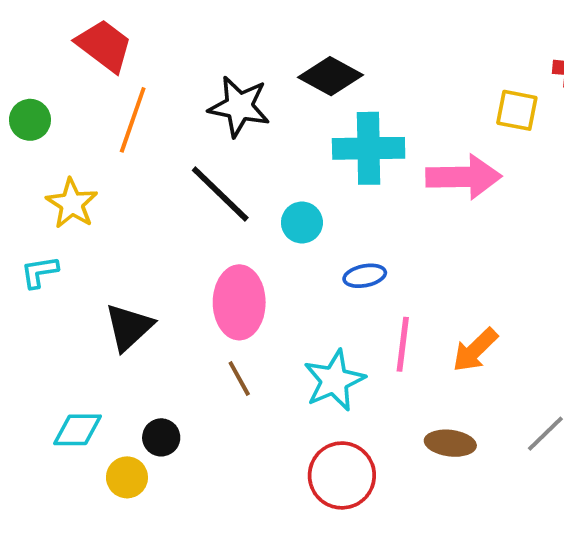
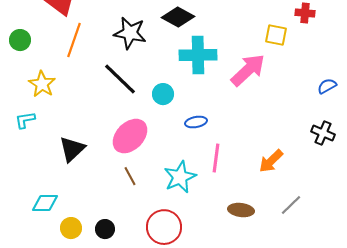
pink arrow: (464, 177) -> (248, 70), turned -42
pink ellipse: (239, 302) -> (130, 136), turned 45
orange arrow: (475, 350) -> (271, 161), moved
black circle: (161, 437) -> (105, 229), moved
red circle: (342, 475) -> (164, 227), moved

